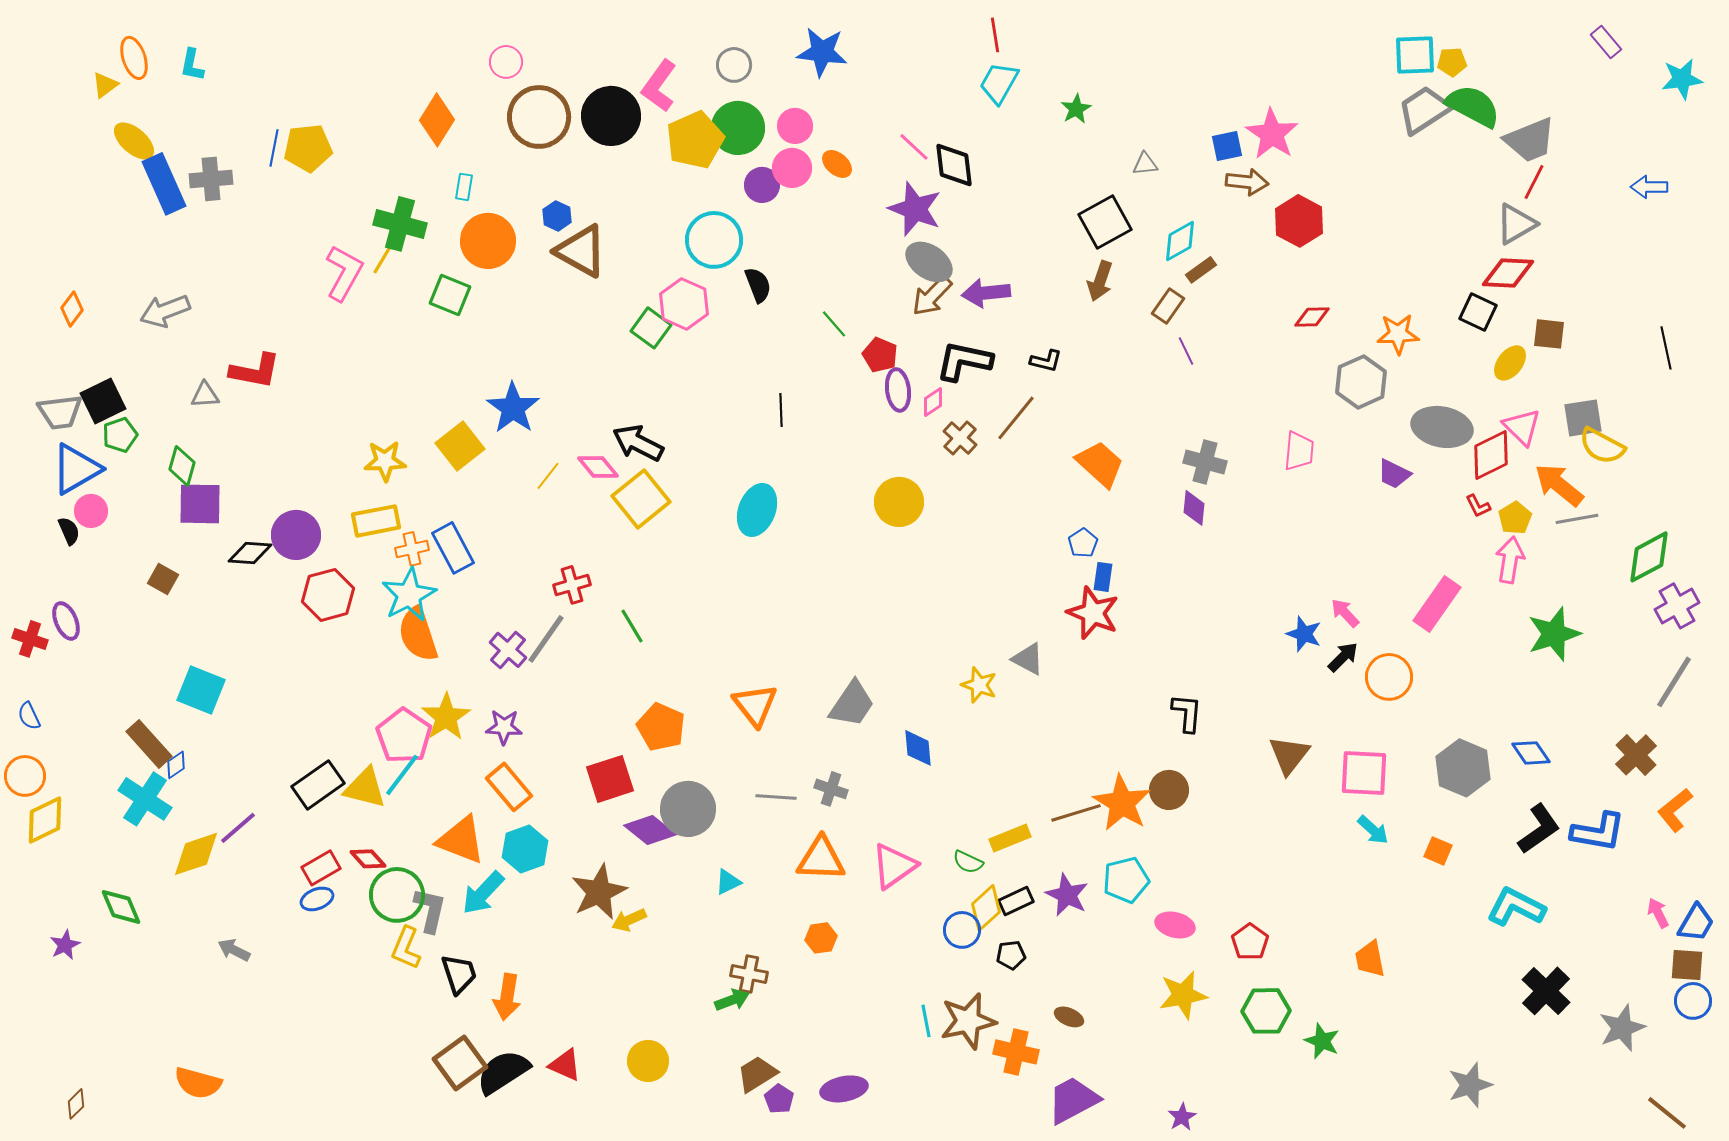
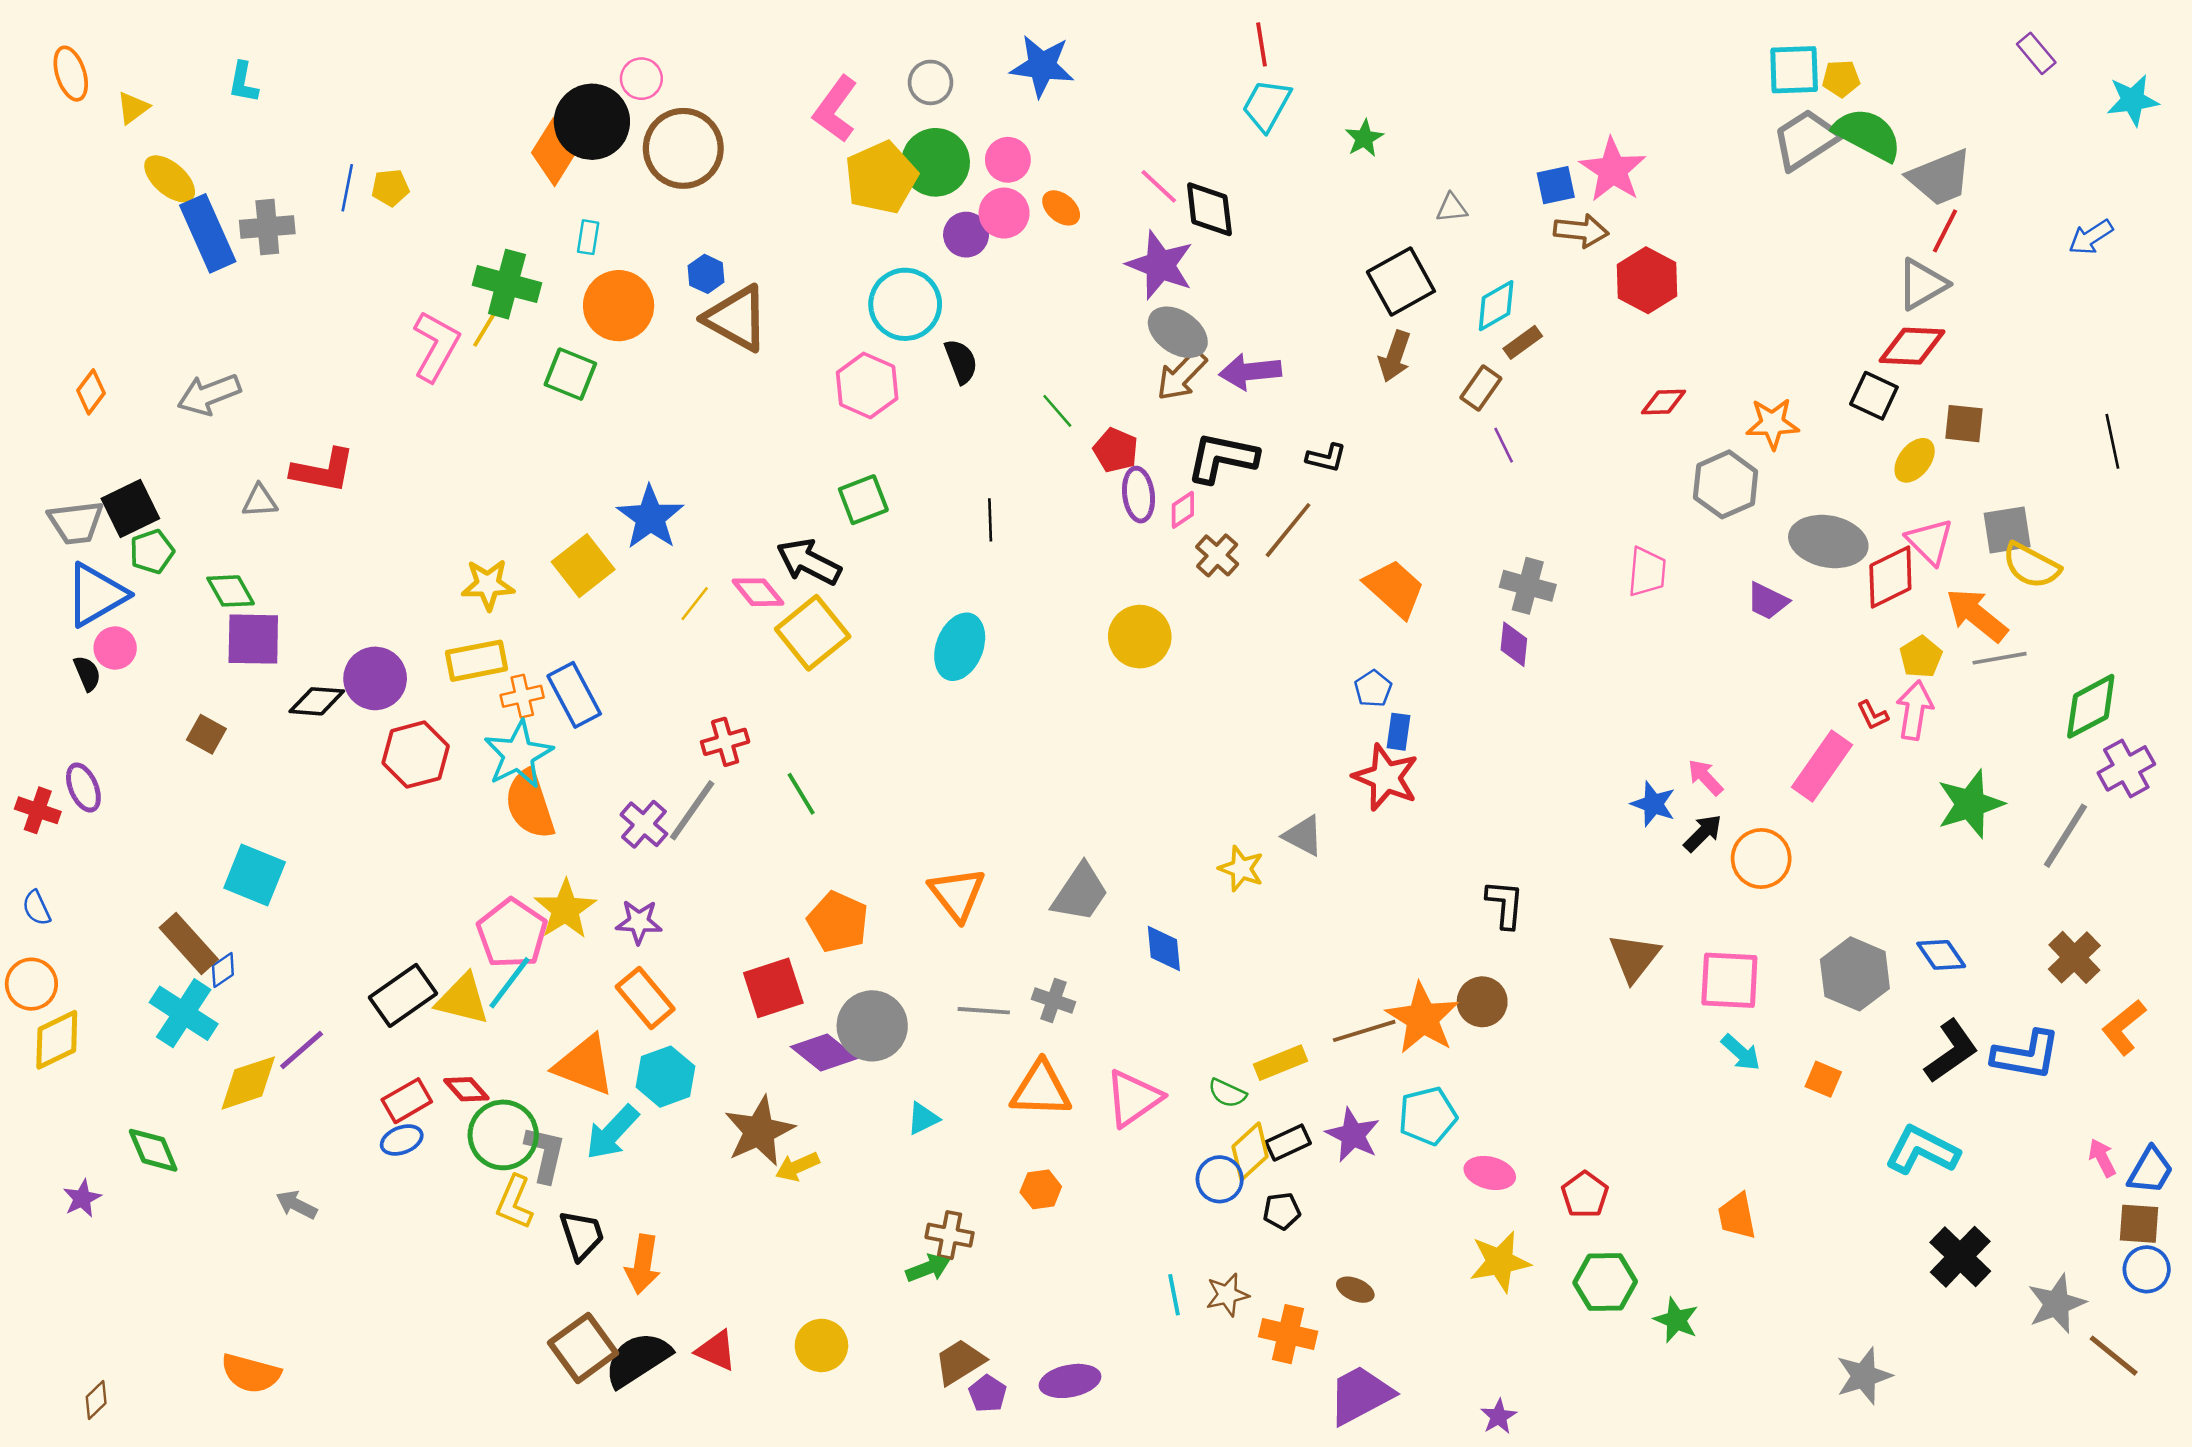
orange ellipse: (134, 58) -> (71, 74), moved
black circle: (611, 116) -> (592, 122), moved
yellow pentagon: (308, 148) -> (390, 188), size x0.6
blue arrow: (1649, 187) -> (2091, 237), turned -33
green square: (651, 328) -> (863, 500), moved, turned 33
green diamond: (182, 466) -> (231, 591), turned -45
red L-shape: (1478, 506) -> (1873, 715), moved
gray line: (1674, 682) -> (2065, 836), moved
brown star: (968, 1021) -> (1227, 1295), size x0.6
brown line: (1667, 1113) -> (2114, 1356), moved

